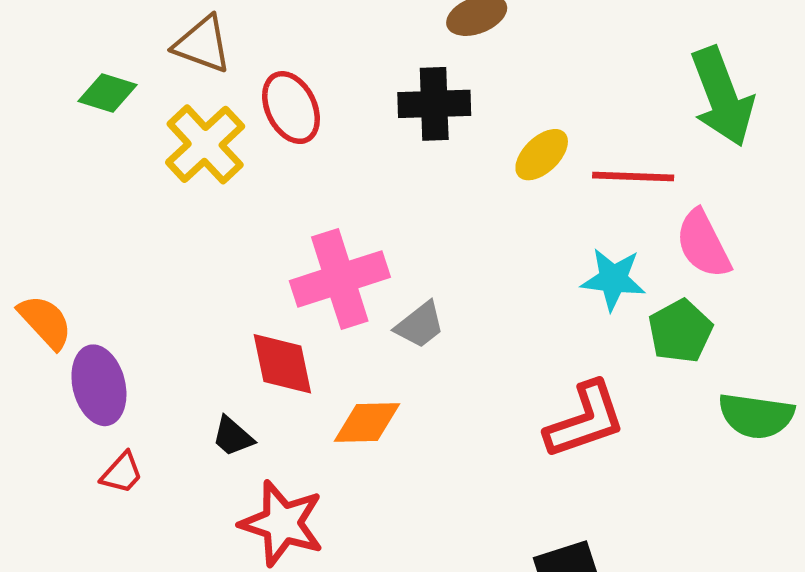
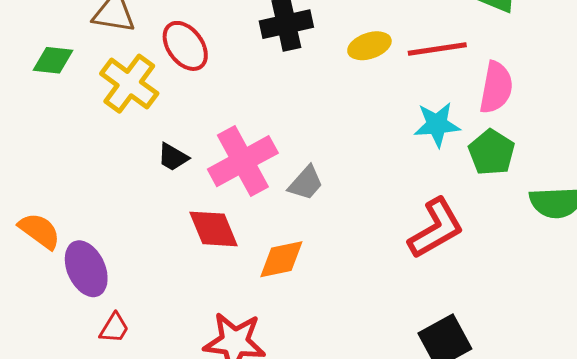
yellow ellipse: (542, 155) -> (369, 46), turned 36
pink semicircle: (703, 244) -> (496, 87), turned -132
black trapezoid: (233, 437) -> (173, 157), moved

